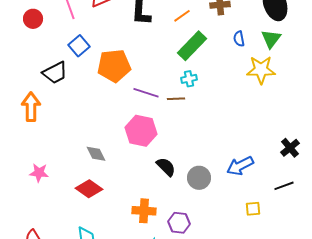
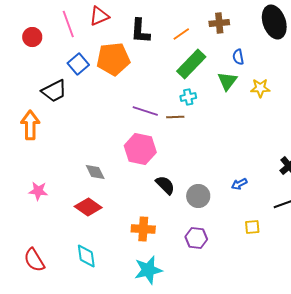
green triangle: (271, 39) -> (227, 81), moved
orange pentagon: (114, 66) -> (113, 59), moved
yellow star: (261, 70) -> (260, 88), size x0.7
blue arrow: (240, 166) -> (239, 184), size x0.6
purple hexagon: (179, 223) -> (196, 238), moved

